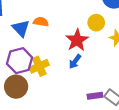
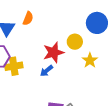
orange semicircle: (41, 22) -> (28, 18), moved, turned 88

